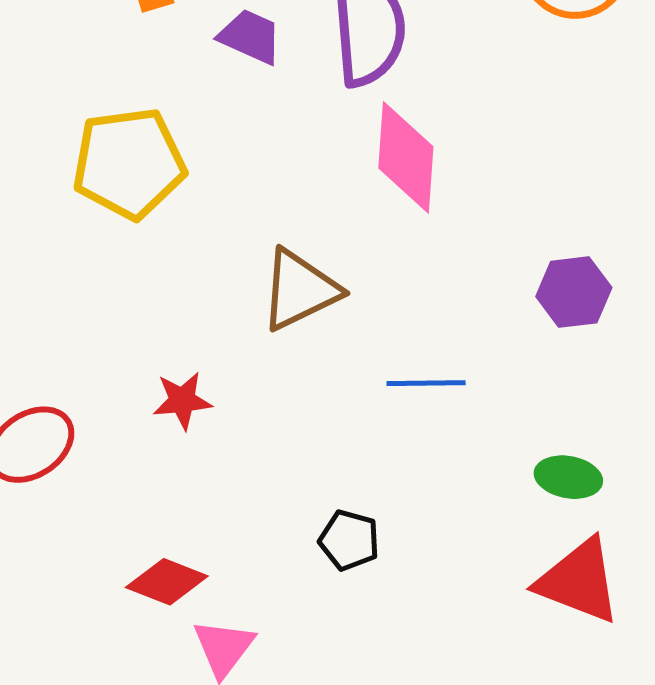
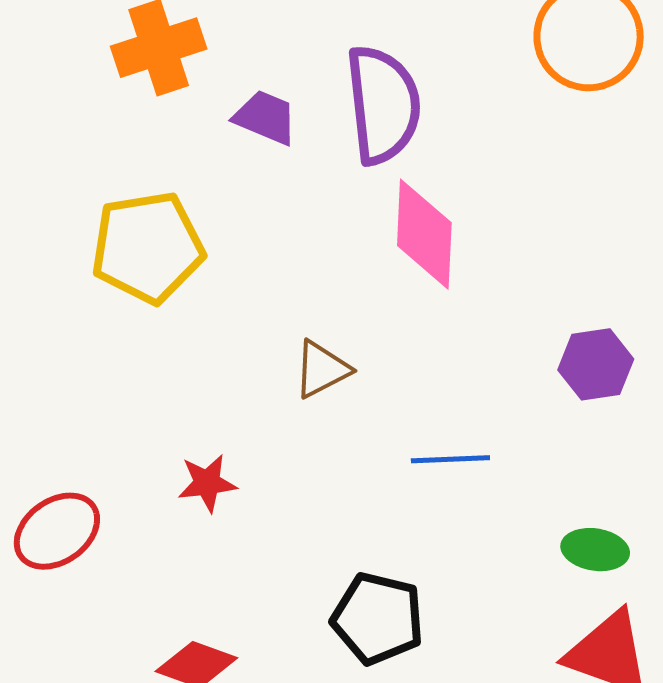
brown triangle: (300, 290) -> (322, 369), size x0.7
black pentagon: (349, 540) -> (378, 618), size x1.5

